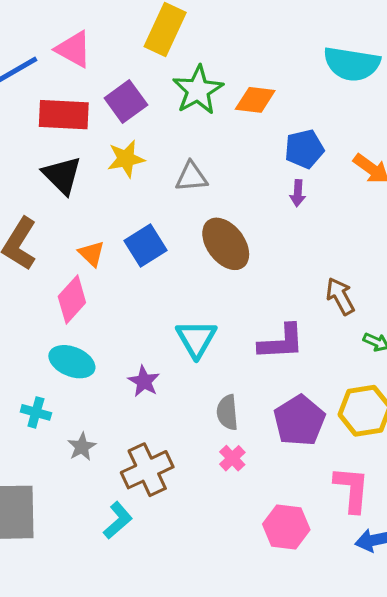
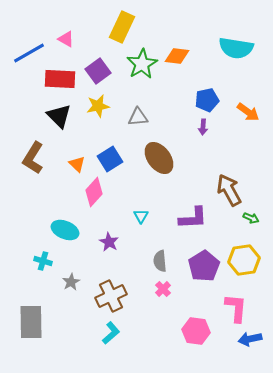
pink triangle: (74, 49) -> (66, 39), size x0.7
orange diamond: (255, 100) -> (177, 56), moved
brown arrow: (340, 296) -> (229, 190), size x1.4
pink diamond: (72, 299) -> (94, 192), moved
cyan triangle: (196, 339) -> (141, 216), size x0.6
cyan L-shape: (118, 520) -> (111, 333), moved

